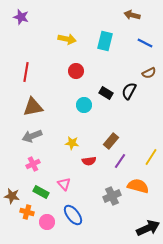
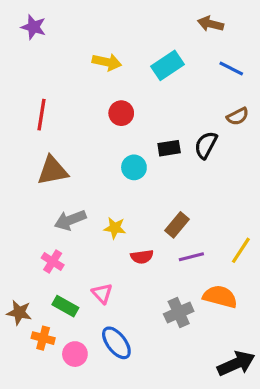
cyan rectangle: (105, 41) -> (167, 65), turned 42
black rectangle: (106, 93) -> (169, 148), turned -40
gray arrow: (32, 136) -> (70, 220), moved
purple line: (120, 161) -> (191, 257), turned 42
pink cross: (33, 164) -> (53, 261), turned -32

